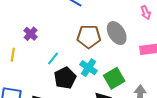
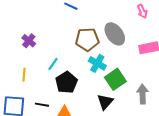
yellow line: (13, 55) -> (24, 75), moved
cyan cross: (89, 68) -> (97, 63), moved

